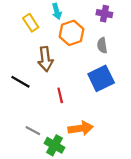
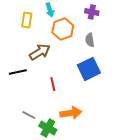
yellow rectangle: (31, 23) -> (27, 20), turned 42
brown arrow: (45, 59) -> (40, 52), turned -115
black line: (20, 82) -> (18, 72), turned -42

